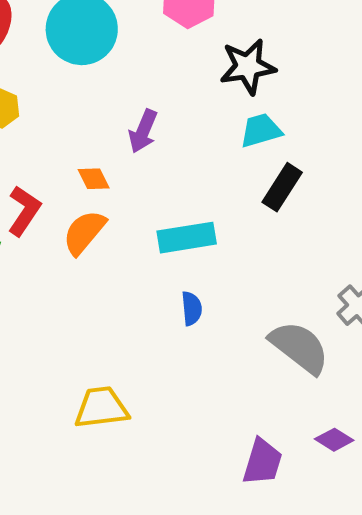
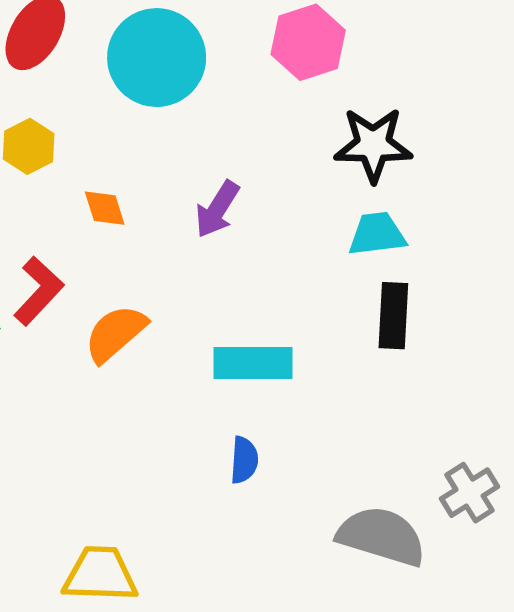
orange diamond: (94, 179) -> (105, 208), moved
black rectangle: (282, 187) -> (393, 316), turned -39
gray semicircle: (299, 347) -> (381, 536), turned -30

